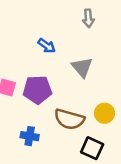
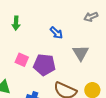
gray arrow: (88, 18) -> (91, 17), turned 64

